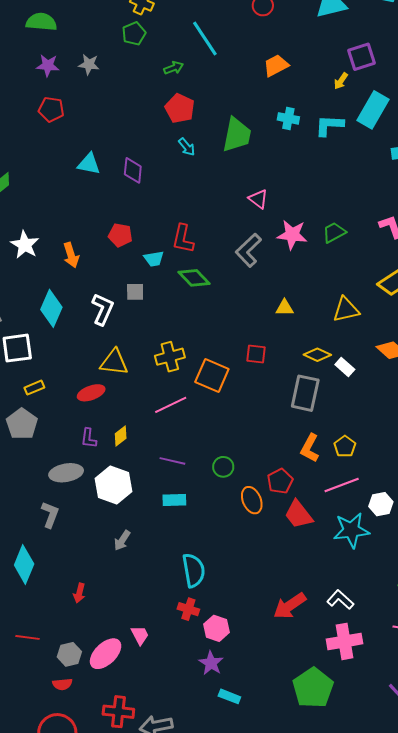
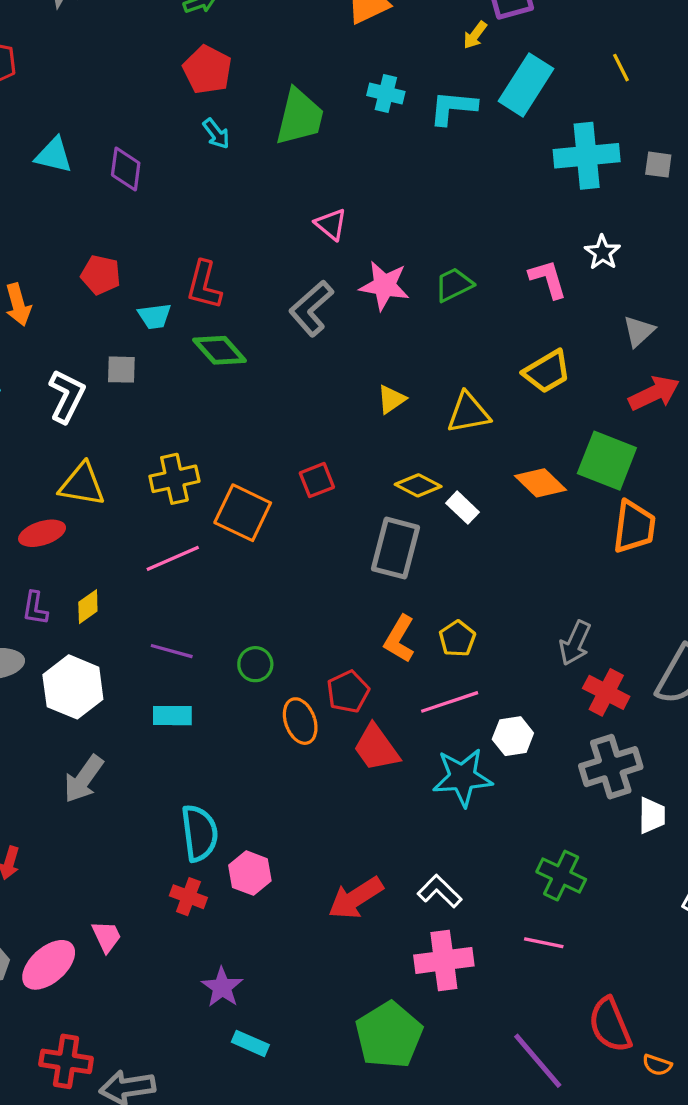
yellow triangle: (284, 308) -> (391, 399), moved, turned -36
red square: (256, 354) -> (317, 480), turned -30
gray arrow: (122, 540) -> (84, 779), size x1.4
pink hexagon: (217, 628) -> (250, 873), moved

